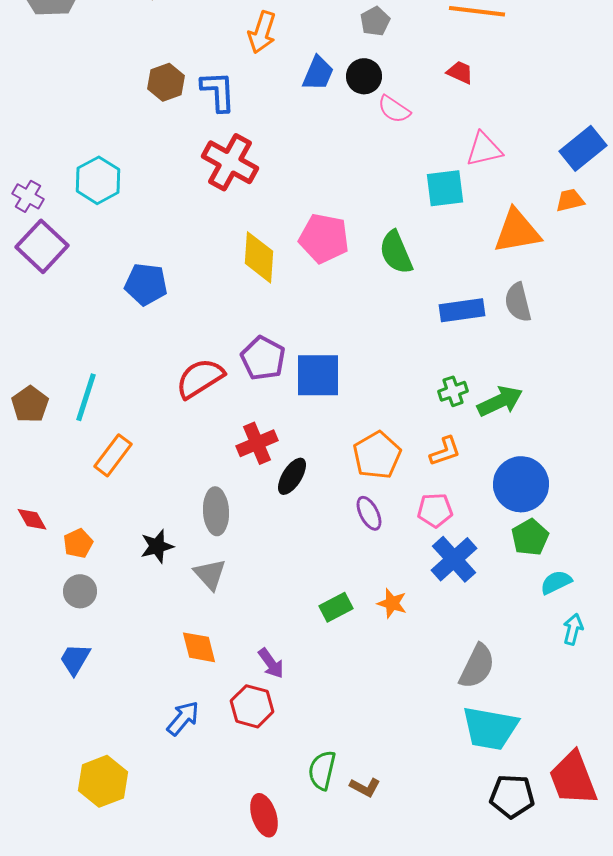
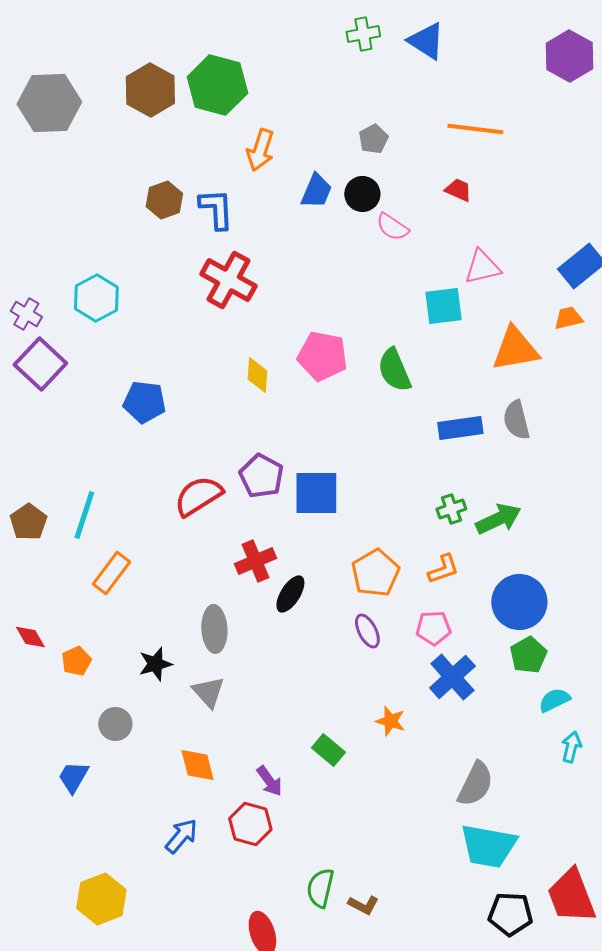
yellow diamond: (259, 257) -> (257, 375), size x0.7
gray circle: (80, 591) -> (115, 724), moved
green rectangle: (336, 607) -> (328, 750), moved, turned 68

